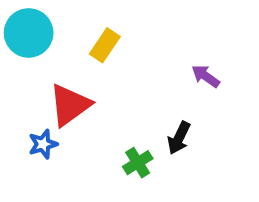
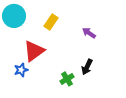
purple arrow: (206, 76) -> (89, 33), moved

